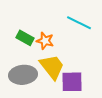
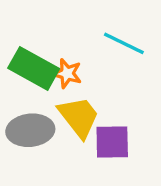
green rectangle: (25, 38) -> (34, 68), size x1.6

